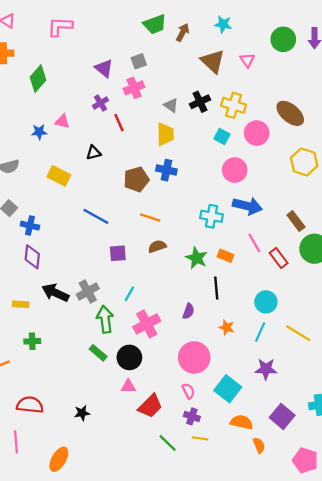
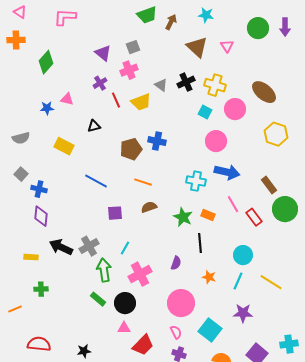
yellow trapezoid: (165, 134) -> (141, 102), moved, turned 70

